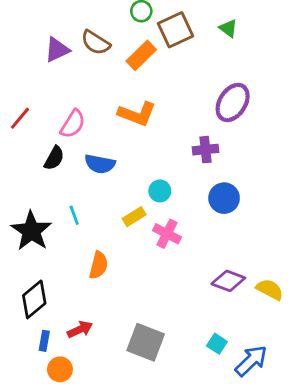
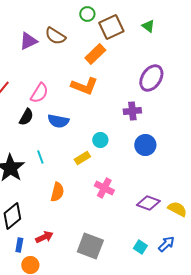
orange rectangle: (141, 55) -> (95, 54), moved
pink cross: (167, 234) -> (104, 188), moved
blue arrow: (251, 361) -> (166, 244), moved, size x0.7

